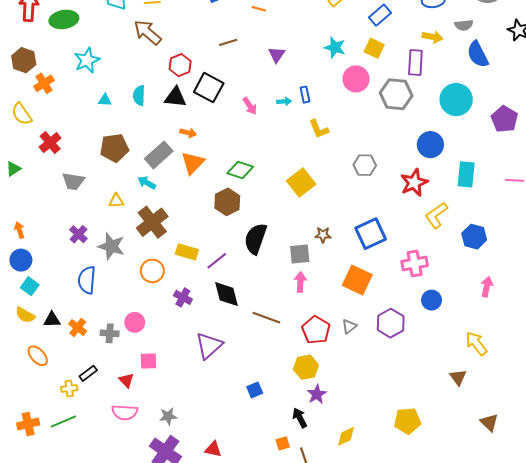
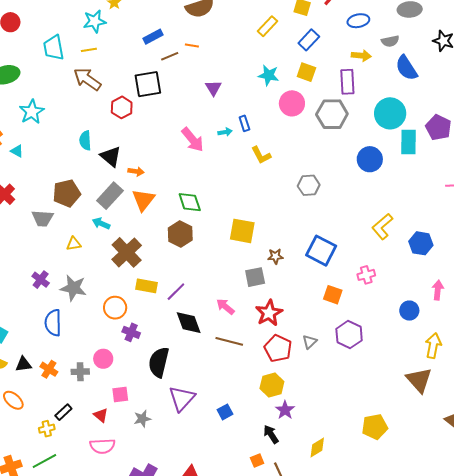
brown line: (228, 42) -> (170, 56), moved
black square: (209, 88) -> (148, 84), moved, turned -32
black triangle: (175, 97) -> (111, 156), moved, turned 40
cyan triangle: (105, 100) -> (17, 151), moved, turned 32
pink arrow: (250, 106) -> (193, 140), size x1.5
green diamond: (240, 170) -> (190, 202), turned 60
cyan rectangle: (466, 174) -> (409, 142), moved
gray trapezoid: (73, 181) -> (43, 218), moved
yellow square: (301, 183) -> (242, 231), moved, turned -36
red star: (414, 183) -> (269, 313), moved
brown cross: (152, 222) -> (127, 252), moved
blue square: (371, 234) -> (321, 251), turned -32
black semicircle: (256, 239) -> (159, 362), moved
pink cross: (415, 264) -> (366, 275), size x0.7
orange square: (357, 280) -> (333, 295), moved, size x0.7
pink arrow: (300, 282) -> (225, 307), moved, turned -48
purple cross: (183, 297) -> (131, 332), moved
blue circle: (432, 300) -> (409, 311), moved
yellow arrow: (476, 343) -> (433, 346), turned 55
purple triangle: (209, 346) -> (182, 398), moved
brown triangle: (458, 377) -> (419, 380), size x1.6
gray star: (168, 416) -> (142, 419), moved

